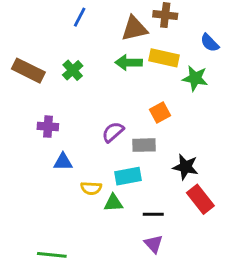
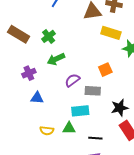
green arrow: (129, 63) -> (56, 59), moved, turned -30
purple cross: (48, 127) -> (29, 73), turned -32
black star: (185, 167) -> (120, 108), turned -30
yellow semicircle: (91, 188) -> (47, 131), moved

